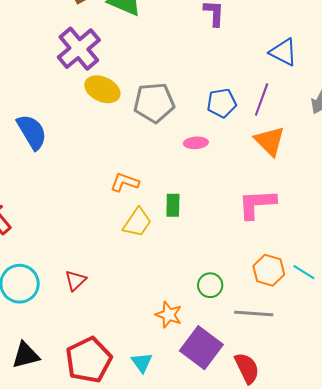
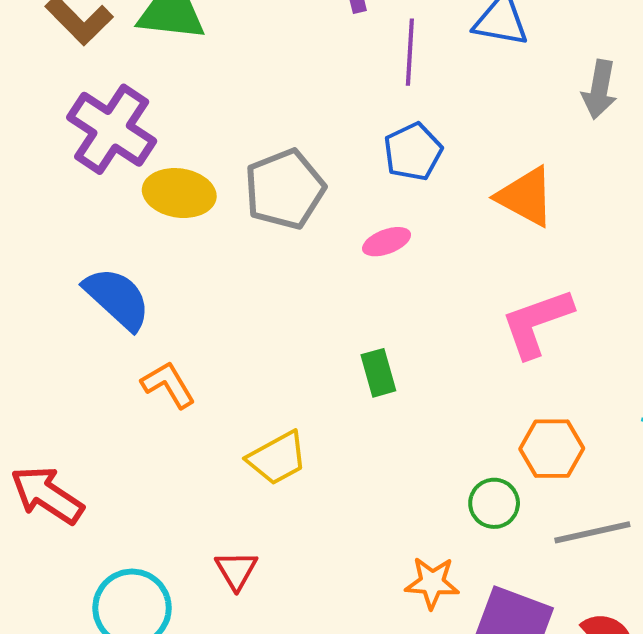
purple line: (262, 100) -> (410, 52), moved
blue semicircle: (32, 132) -> (117, 298), moved
orange L-shape: (125, 182) -> (168, 385), moved, turned 56
yellow trapezoid: (137, 222) -> (277, 458), moved, turned 44
orange hexagon: (269, 270) -> (552, 449), moved

